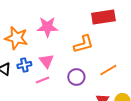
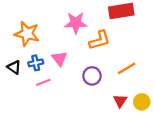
pink star: (47, 27) -> (76, 23), moved
pink line: (42, 80) -> (43, 82), moved

